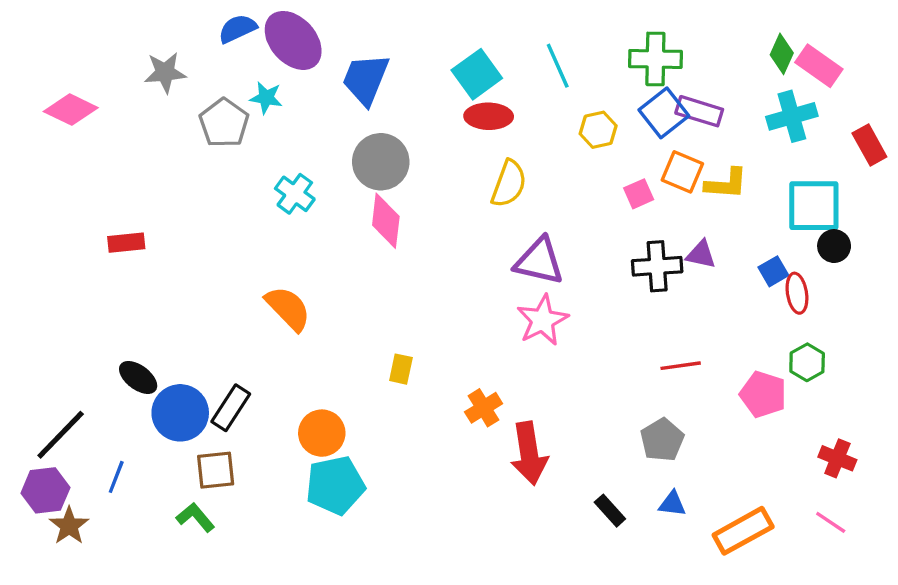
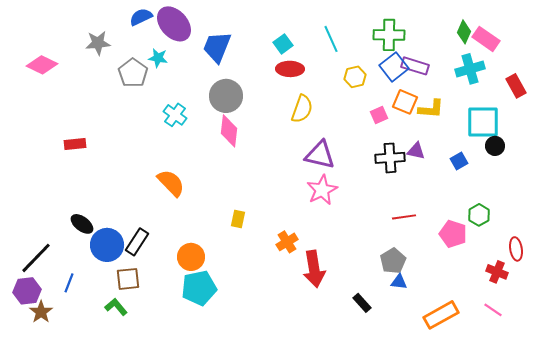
cyan square: (477, 74) -> (283, 44), size x0.7
red ellipse: (797, 293) -> (516, 249), moved
blue triangle: (672, 504) -> (399, 282), moved

